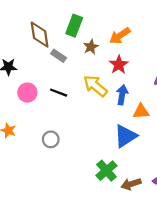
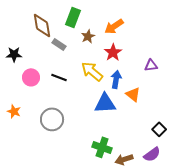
orange triangle: (141, 112) -> (133, 94), turned 42
blue triangle: (125, 136) -> (105, 103), moved, turned 30
gray circle: (51, 139) -> (52, 119), size x1.5
green cross: (106, 171) -> (102, 147), turned -30

